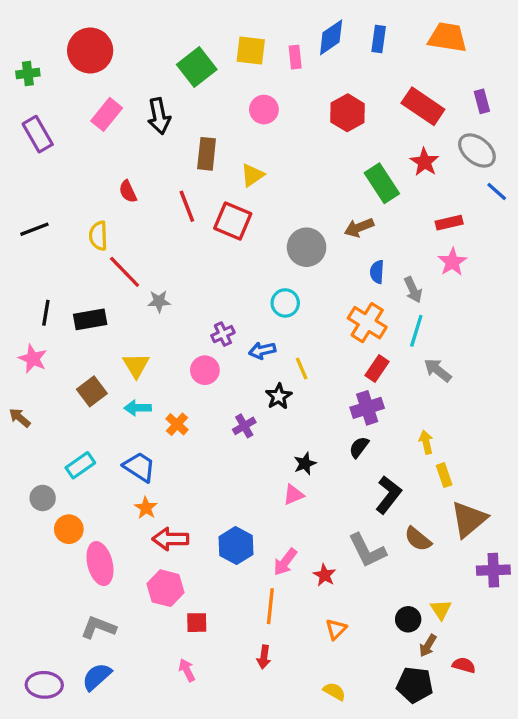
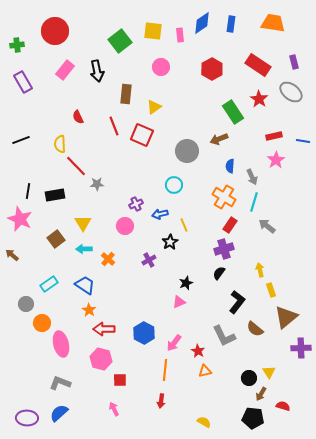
blue line: (497, 191) -> (303, 141), moved, turned -32
pink star: (33, 359) -> (20, 219), size x1.4
orange triangle: (336, 629) -> (205, 371), moved, turned 32

